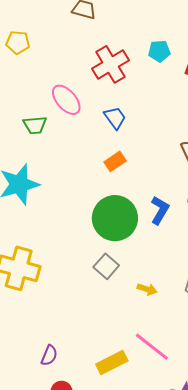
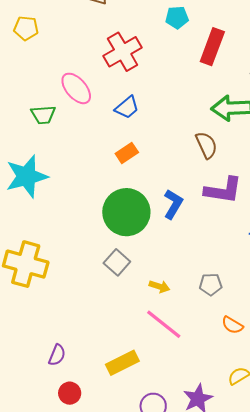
cyan pentagon: (159, 51) -> (177, 17), moved
blue trapezoid: (115, 118) -> (127, 107), turned 85
pink line: (152, 347) -> (164, 324), moved

